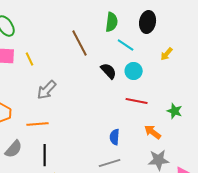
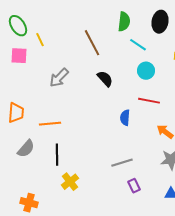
yellow line: (30, 59) -> (40, 40), moved
black semicircle: (109, 71) -> (105, 79), moved
gray arrow: (47, 90) -> (59, 78), moved
blue semicircle: (115, 137) -> (125, 118), moved

